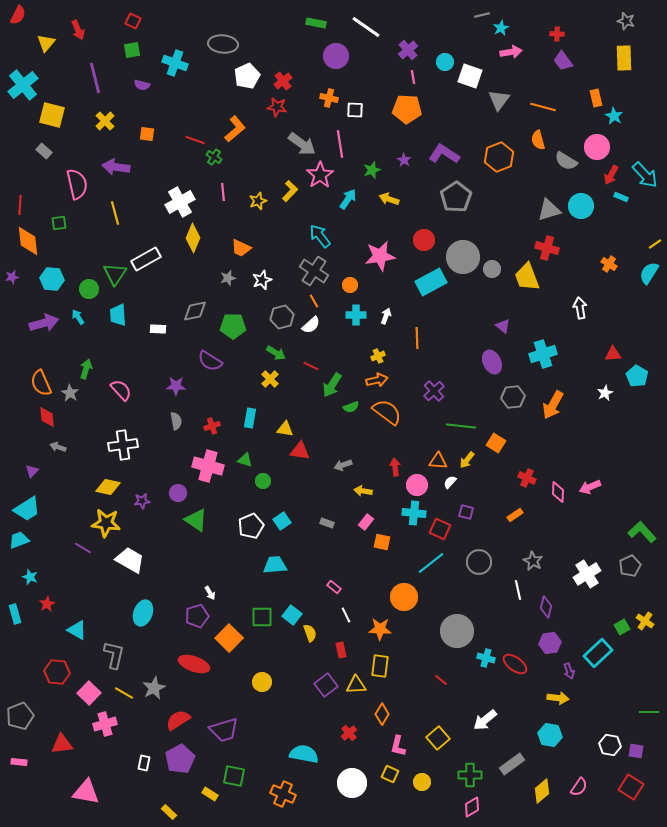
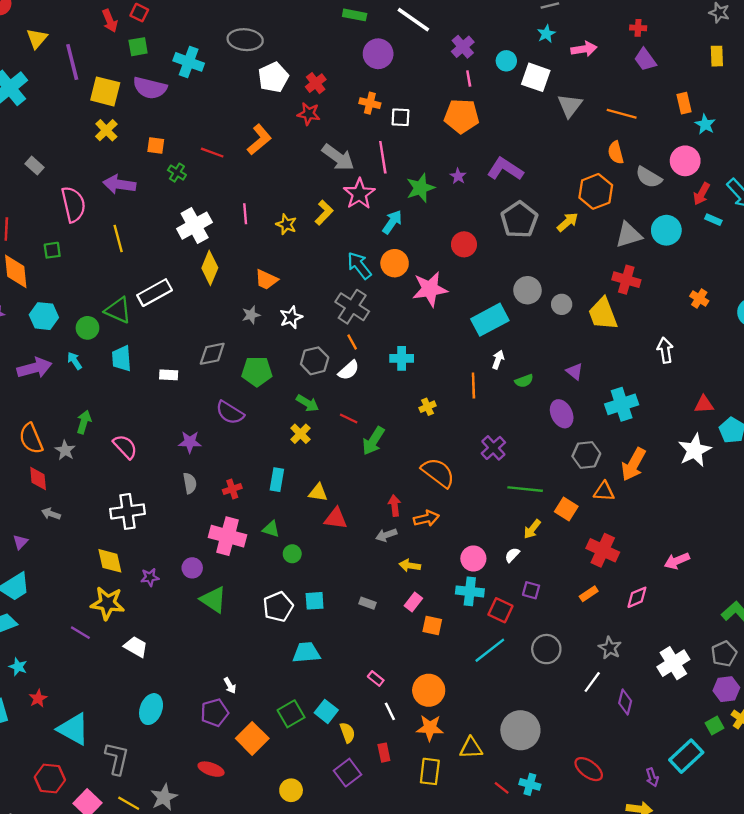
cyan star: (501, 28) -> (546, 34), moved
red arrow: (78, 30) -> (110, 21), moved
yellow rectangle: (624, 58) -> (717, 56), size x0.7
purple line: (95, 78) -> (72, 62), moved
purple semicircle: (142, 85) -> (150, 88), size x1.8
yellow square: (52, 115) -> (105, 91), moved
green cross: (214, 157) -> (177, 173), moved
orange hexagon: (499, 157) -> (596, 191), moved
green star: (372, 170) -> (420, 188), size x1.4
yellow arrow: (389, 199) -> (567, 222), moved, turned 120
yellow star: (258, 201) -> (286, 224), turned -30
red circle: (424, 240) -> (464, 244), moved
gray circle: (463, 257) -> (527, 290), size x0.7
green triangle: (115, 274) -> (118, 310), turned -40
orange circle: (350, 285) -> (395, 263), moved, size x1.5
white arrow: (386, 316) -> (498, 360), moved
orange arrow: (377, 380) -> (426, 518), moved
white star: (605, 393) -> (695, 450), size x1.8
green semicircle: (351, 407) -> (524, 381), moved
orange triangle: (438, 461) -> (604, 491), moved
red arrow: (395, 467) -> (395, 506), moved
red cross: (527, 478) -> (603, 550), size x1.5
yellow diamond: (108, 487) -> (110, 561), turned 65
pink diamond: (558, 492) -> (637, 597), moved, turned 65
cyan square: (282, 521) -> (315, 601), turned 30
white trapezoid: (130, 560) -> (136, 647), size x0.7
white line: (518, 590) -> (592, 682), turned 48
orange circle: (404, 597) -> (429, 690), moved
green square: (262, 617) -> (291, 714), turned -30
cyan triangle: (77, 630) -> (73, 729), size x1.4
purple hexagon: (550, 643) -> (726, 689), moved
cyan cross: (486, 658) -> (530, 784), moved
red ellipse: (194, 664) -> (211, 769), size x0.7
purple square: (326, 685) -> (347, 773), moved
yellow triangle: (356, 685) -> (471, 748), moved

